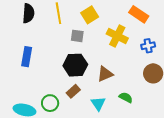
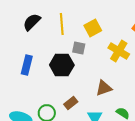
black semicircle: (28, 13) -> (32, 22), turned -144
black hexagon: (75, 65) -> (62, 65), moved

